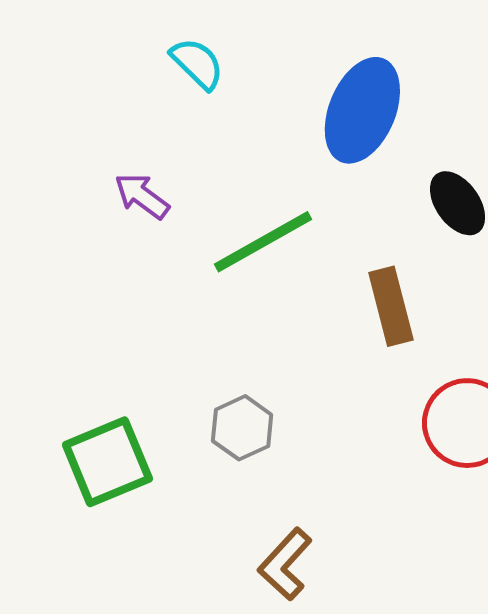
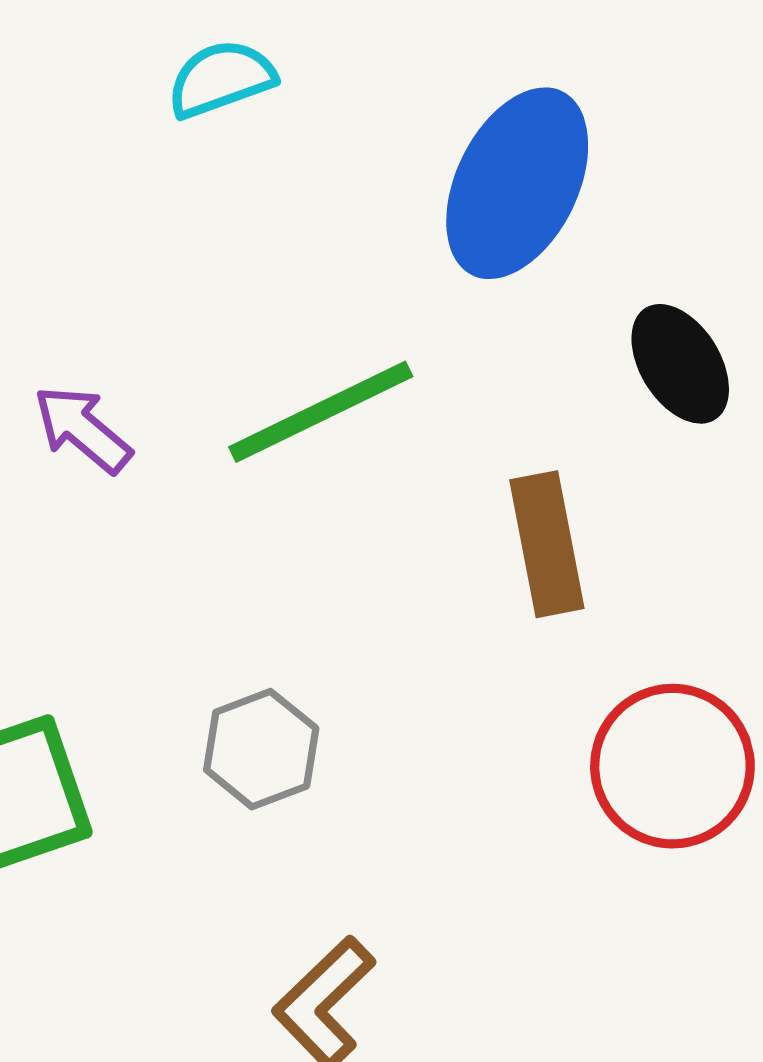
cyan semicircle: (197, 63) -> (221, 79), turned -68
purple arrow: (142, 196) -> (83, 429), moved

